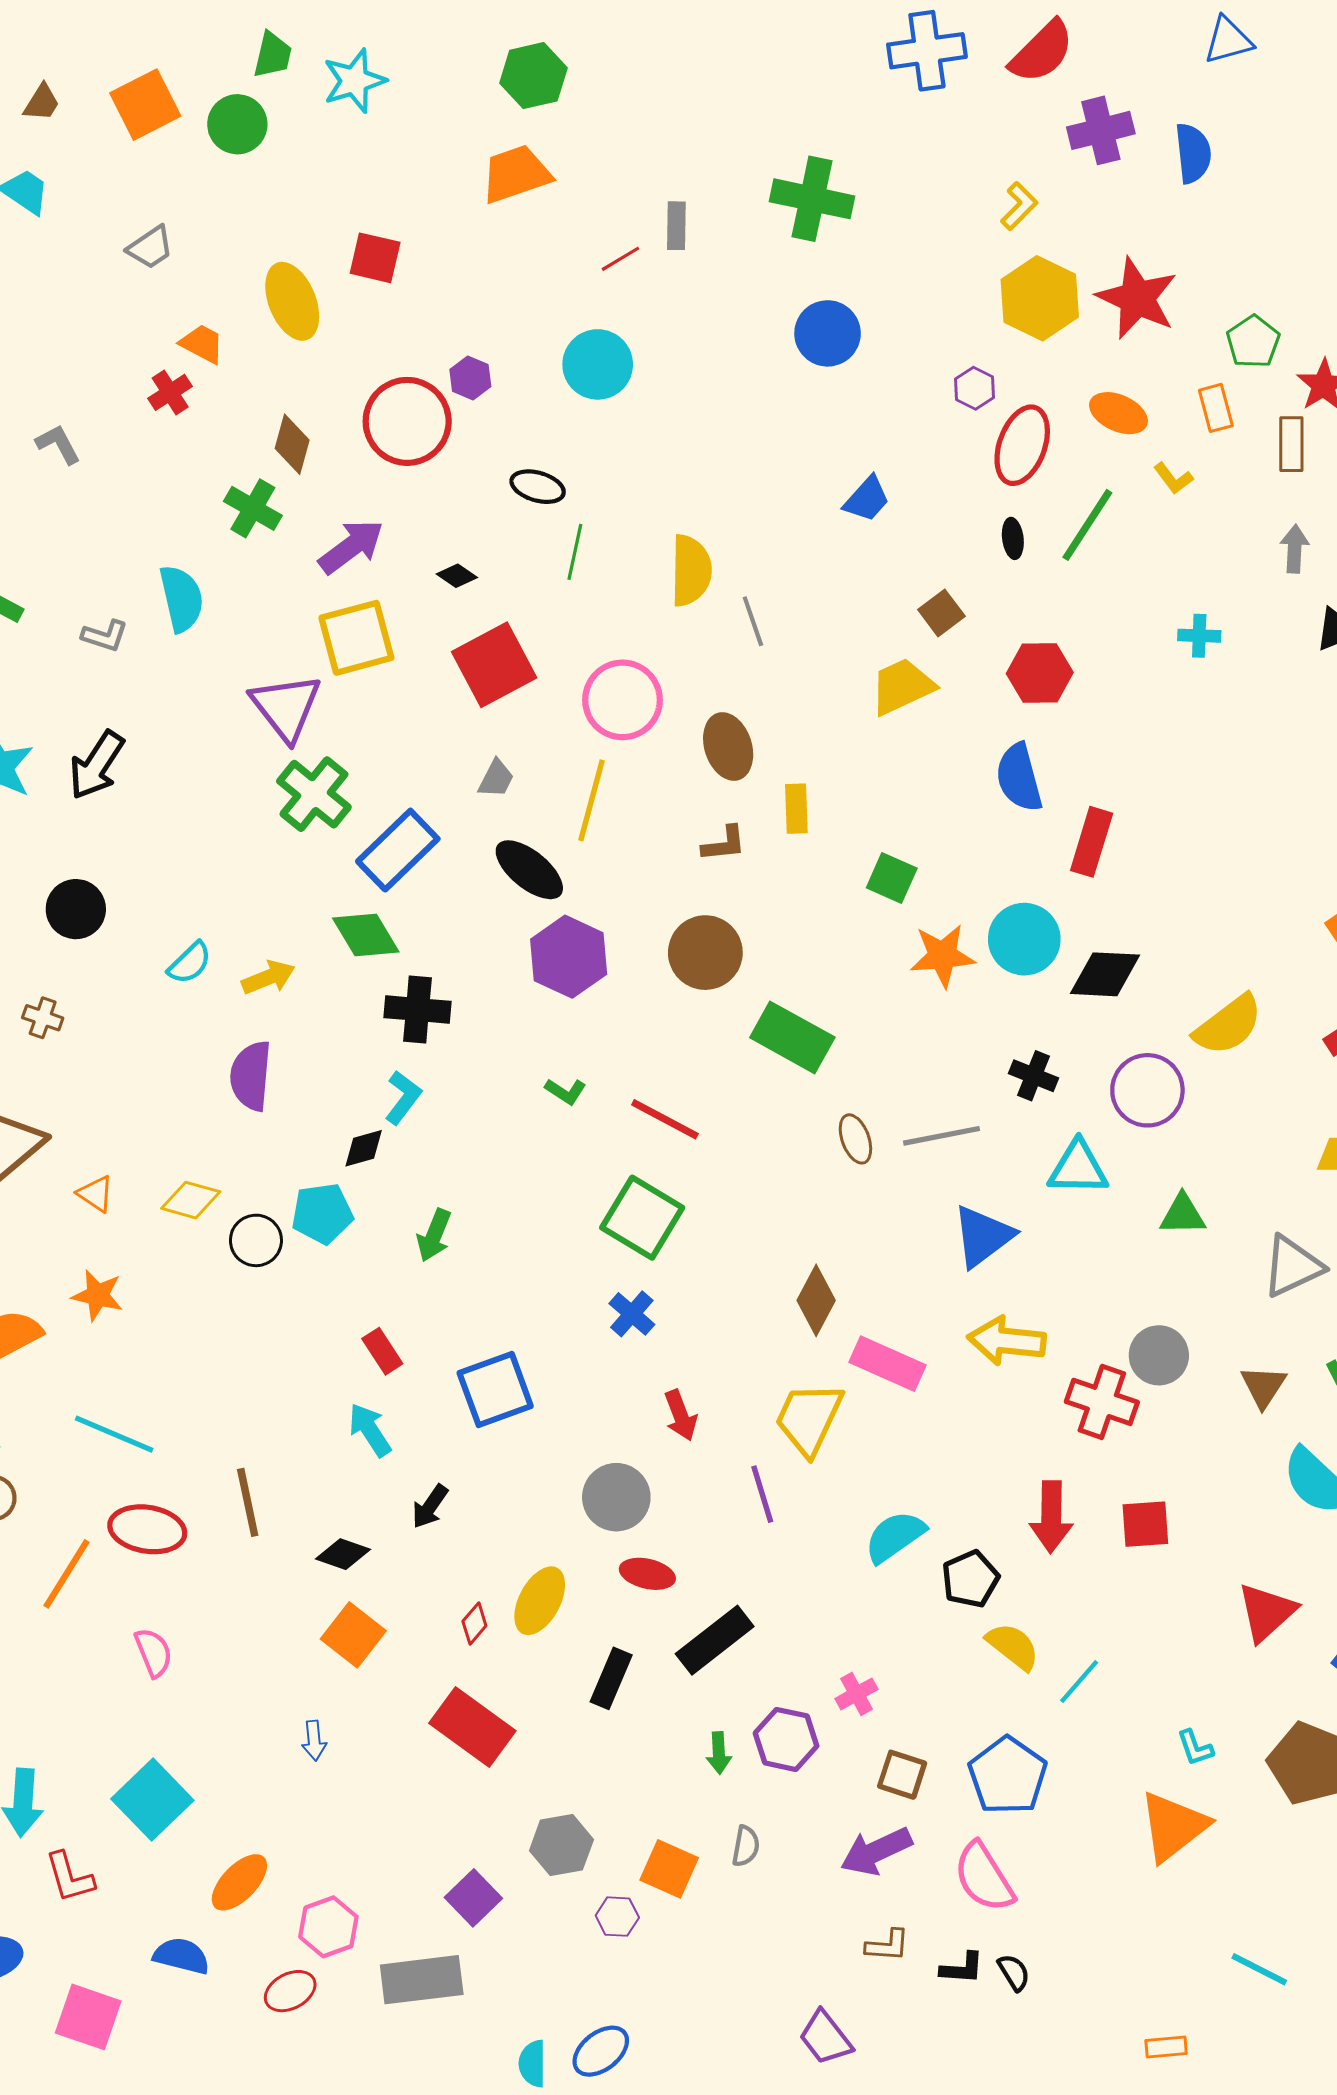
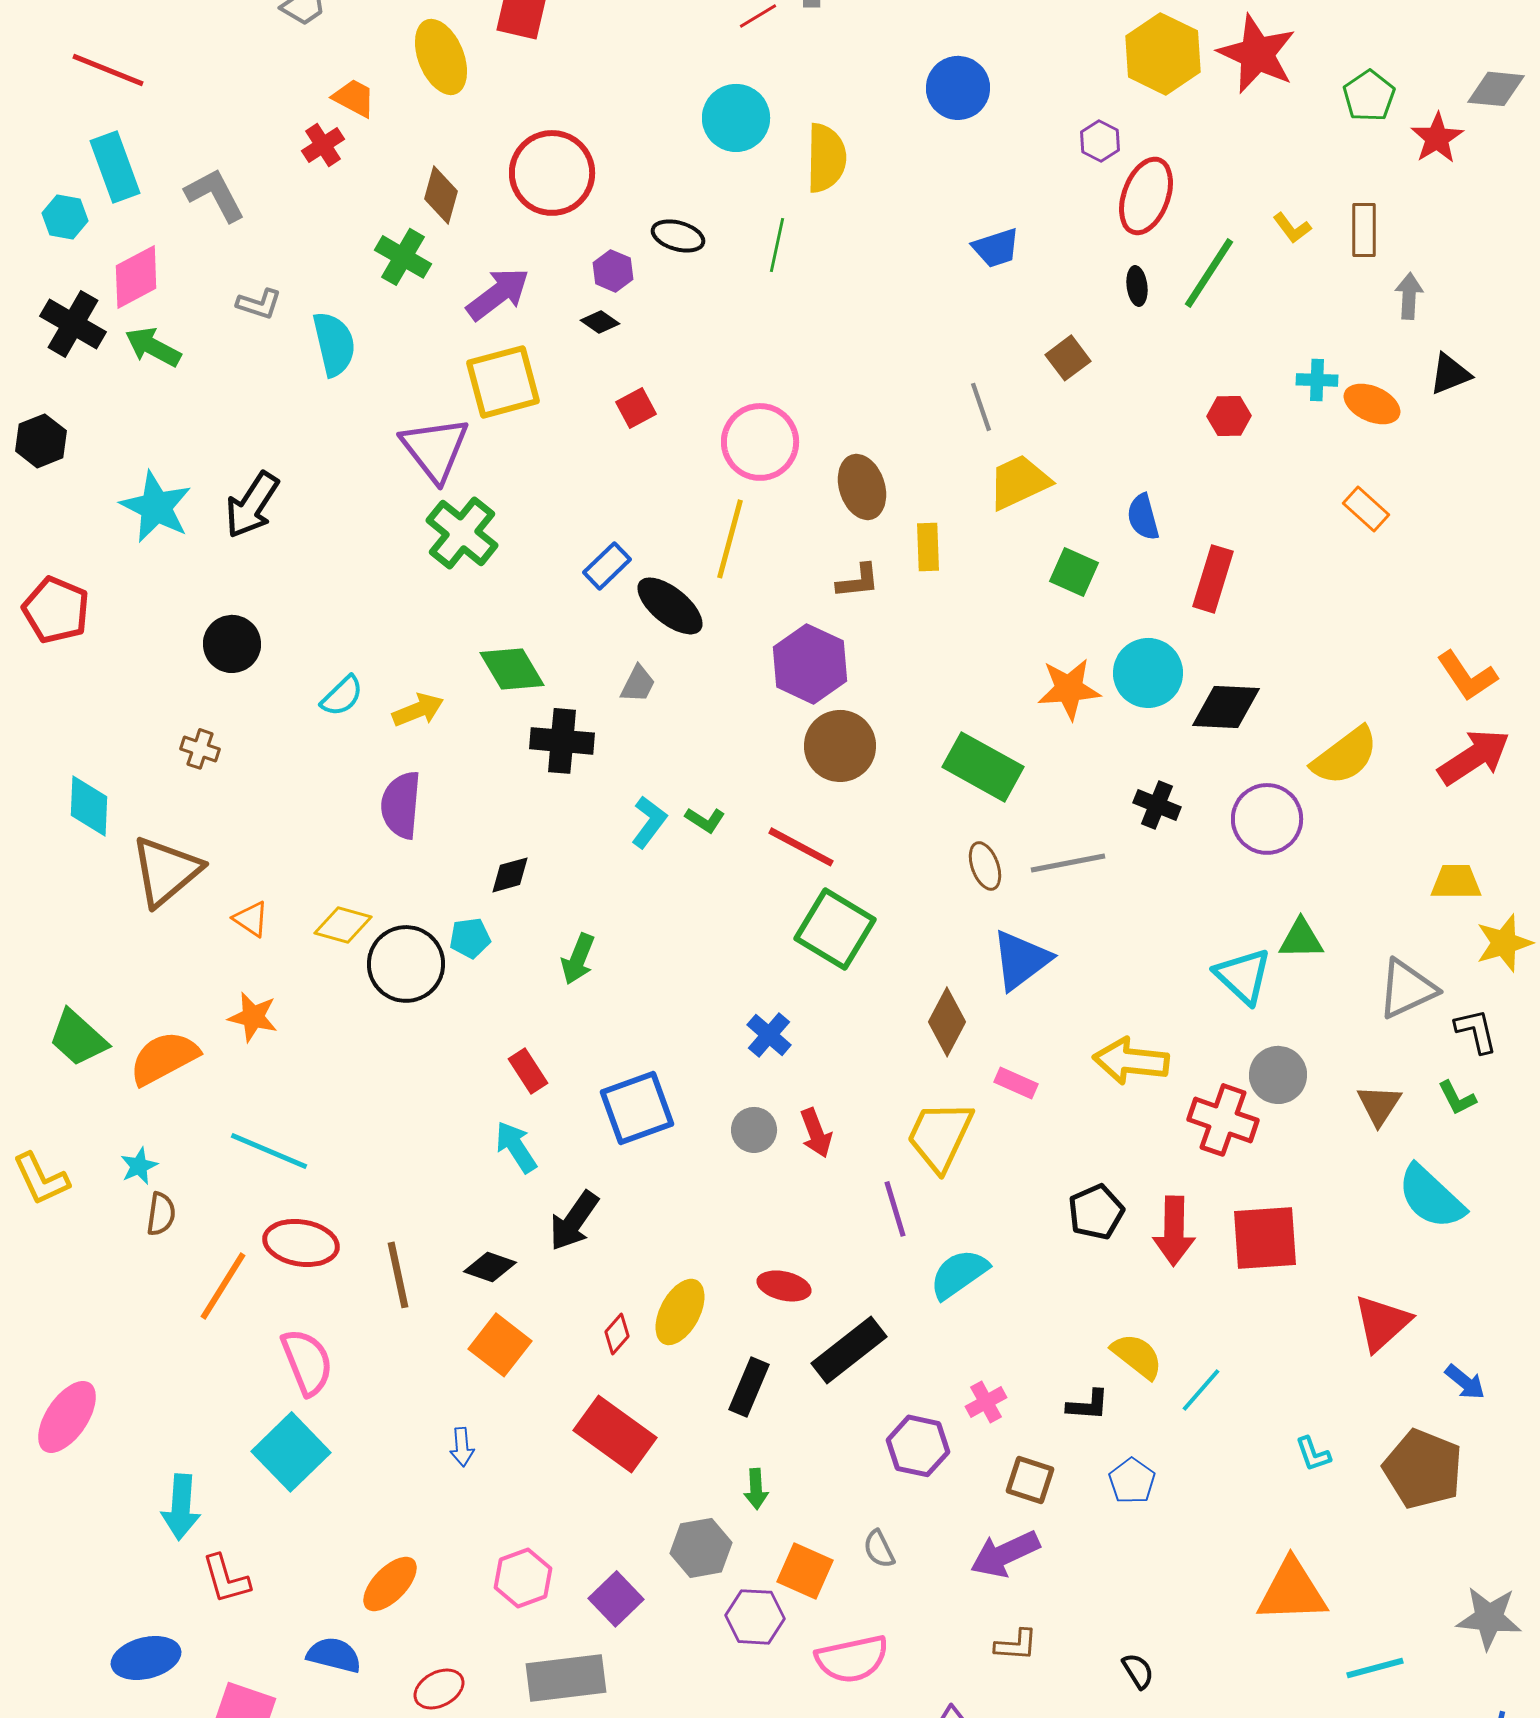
purple hexagon: (470, 378) -> (613, 271), moved
orange rectangle: (1216, 408) -> (1366, 509), moved, turned -33
orange ellipse: (1118, 413) -> (1372, 404), moved
gray L-shape: (58, 444) -> (215, 195), size x1.4
brown rectangle: (1291, 444) -> (1364, 230), moved
blue trapezoid: (867, 499) -> (996, 248), turned 30
green line: (575, 552) -> (777, 245), moved
yellow semicircle: (691, 571) -> (826, 158), moved
gray line: (753, 621) -> (981, 407), moved
gray L-shape: (105, 636) -> (259, 304), moved
red square: (494, 665) -> (636, 408), size x0.5
red hexagon: (1040, 673) -> (1229, 416), moved, size x0.7
yellow trapezoid: (902, 686) -> (1019, 482), moved
blue semicircle: (1019, 778) -> (1143, 517), size x0.7
gray trapezoid: (496, 779) -> (638, 684), moved
blue rectangle: (398, 850) -> (607, 566), moved, size x0.6
green square: (892, 878) -> (1074, 572), moved
brown circle: (705, 953) -> (840, 746), moved
purple hexagon: (569, 957) -> (810, 664), moved
green rectangle: (792, 1037) -> (983, 767), moved
cyan L-shape: (403, 1098) -> (649, 822), moved
cyan triangle: (1078, 1168) -> (1243, 976), moved, turned 42
cyan pentagon: (322, 1213) -> (470, 938), size x0.7
green square: (642, 1218) -> (835, 929), moved
blue triangle: (983, 1236) -> (1021, 960), moved
black circle: (256, 1240) -> (406, 964), size x1.5
pink rectangle: (888, 1364) -> (1016, 1083), size x0.6
gray circle: (616, 1497) -> (754, 1130), moved, size x0.7
brown line: (248, 1502) -> (398, 1275), moved
black arrow: (430, 1507) -> (574, 1221), size x1.4
red square: (1145, 1524) -> (1265, 1238), size x1.4
cyan semicircle: (895, 1537) -> (959, 1274), moved
black pentagon: (970, 1579) -> (1096, 1212), moved
pink semicircle: (153, 1652) -> (307, 1362), size x1.4
green arrow: (719, 1753) -> (756, 1489), moved
blue pentagon: (1008, 1776) -> (1132, 1481), size x0.6
cyan square: (152, 1800) -> (291, 1452), moved
orange triangle: (1173, 1826) -> (1292, 1591), moved, turned 36
gray semicircle: (746, 1846) -> (879, 1549), turned 144
pink semicircle: (984, 1877) -> (852, 1659), moved, turned -70
purple hexagon: (617, 1917) -> (755, 1617), size x1.4
pink hexagon: (328, 1927) -> (523, 1578), moved
black L-shape: (962, 1968) -> (1088, 1405), moved
cyan line: (1259, 1969) -> (1375, 1668), turned -42

